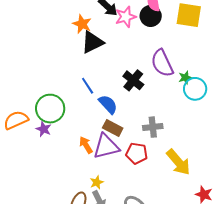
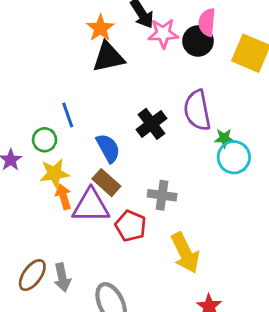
blue line: (88, 86) -> (68, 115), moved
green circle: (50, 109) -> (45, 140), moved, size x0.6
yellow star: (97, 182) -> (55, 173), moved, size x1.5

